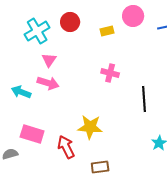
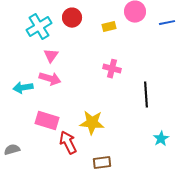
cyan arrow: (21, 92) -> (23, 88), turned -30
pink rectangle: (32, 134) -> (47, 121), moved

